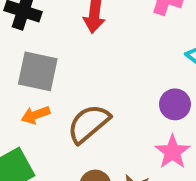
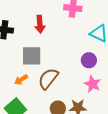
gray square: (38, 71) -> (32, 56), moved

